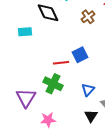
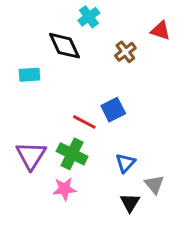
red line: (61, 63) -> (84, 122), turned 35
purple triangle: (26, 98) -> (31, 155), moved
pink star: (48, 120) -> (64, 189), moved

